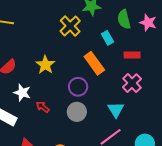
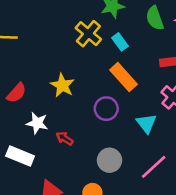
cyan rectangle: (108, 38) -> (120, 42), moved
cyan triangle: (116, 110) -> (146, 123), moved
gray circle: (77, 112) -> (110, 160), moved

